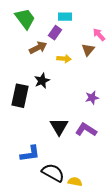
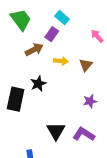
cyan rectangle: (65, 17) -> (62, 18), turned 40
brown triangle: (88, 50) -> (86, 65), moved

